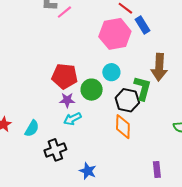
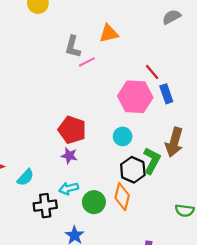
green circle: (92, 90) -> (94, 202), moved
cyan arrow: (72, 119) -> (69, 188), moved

